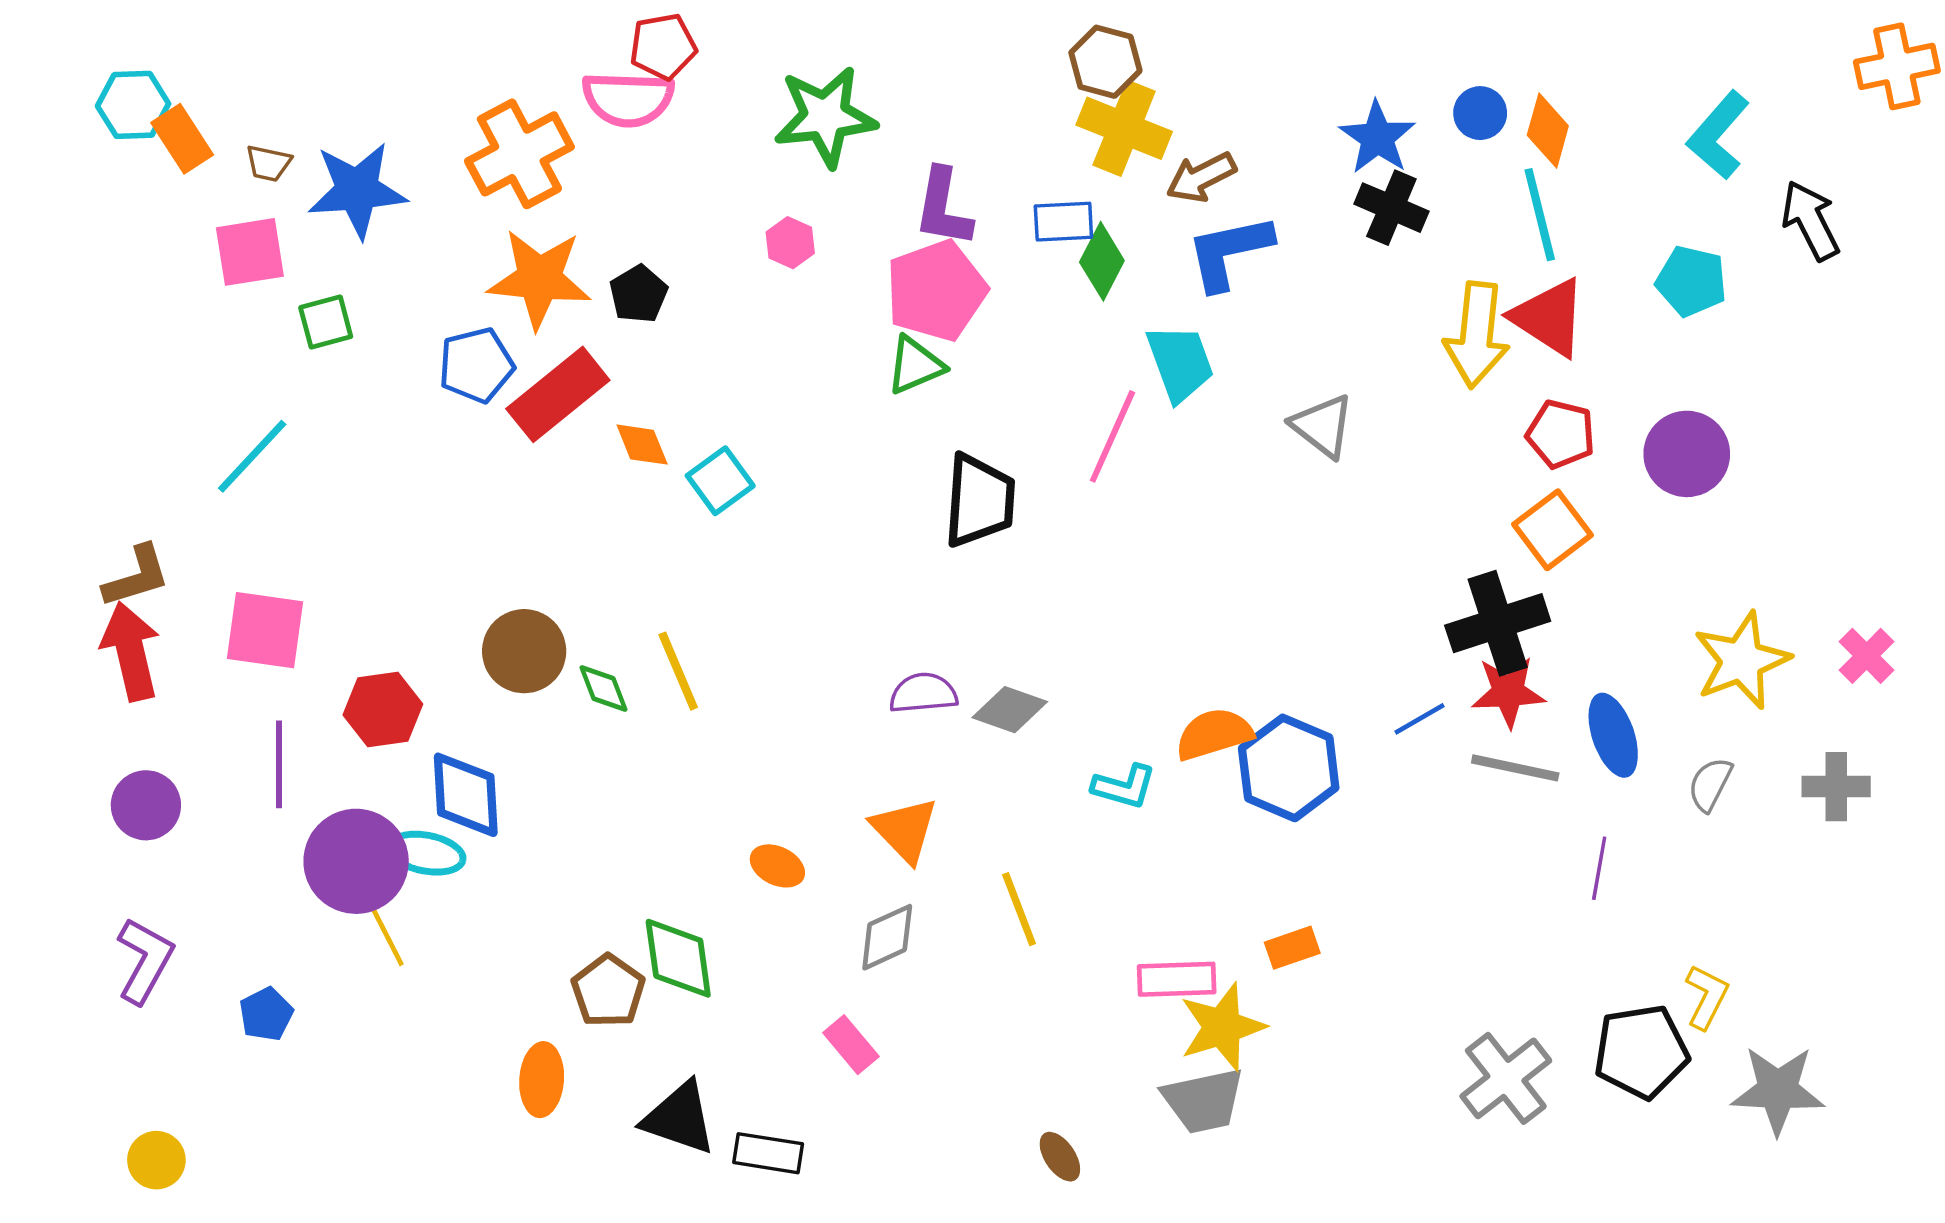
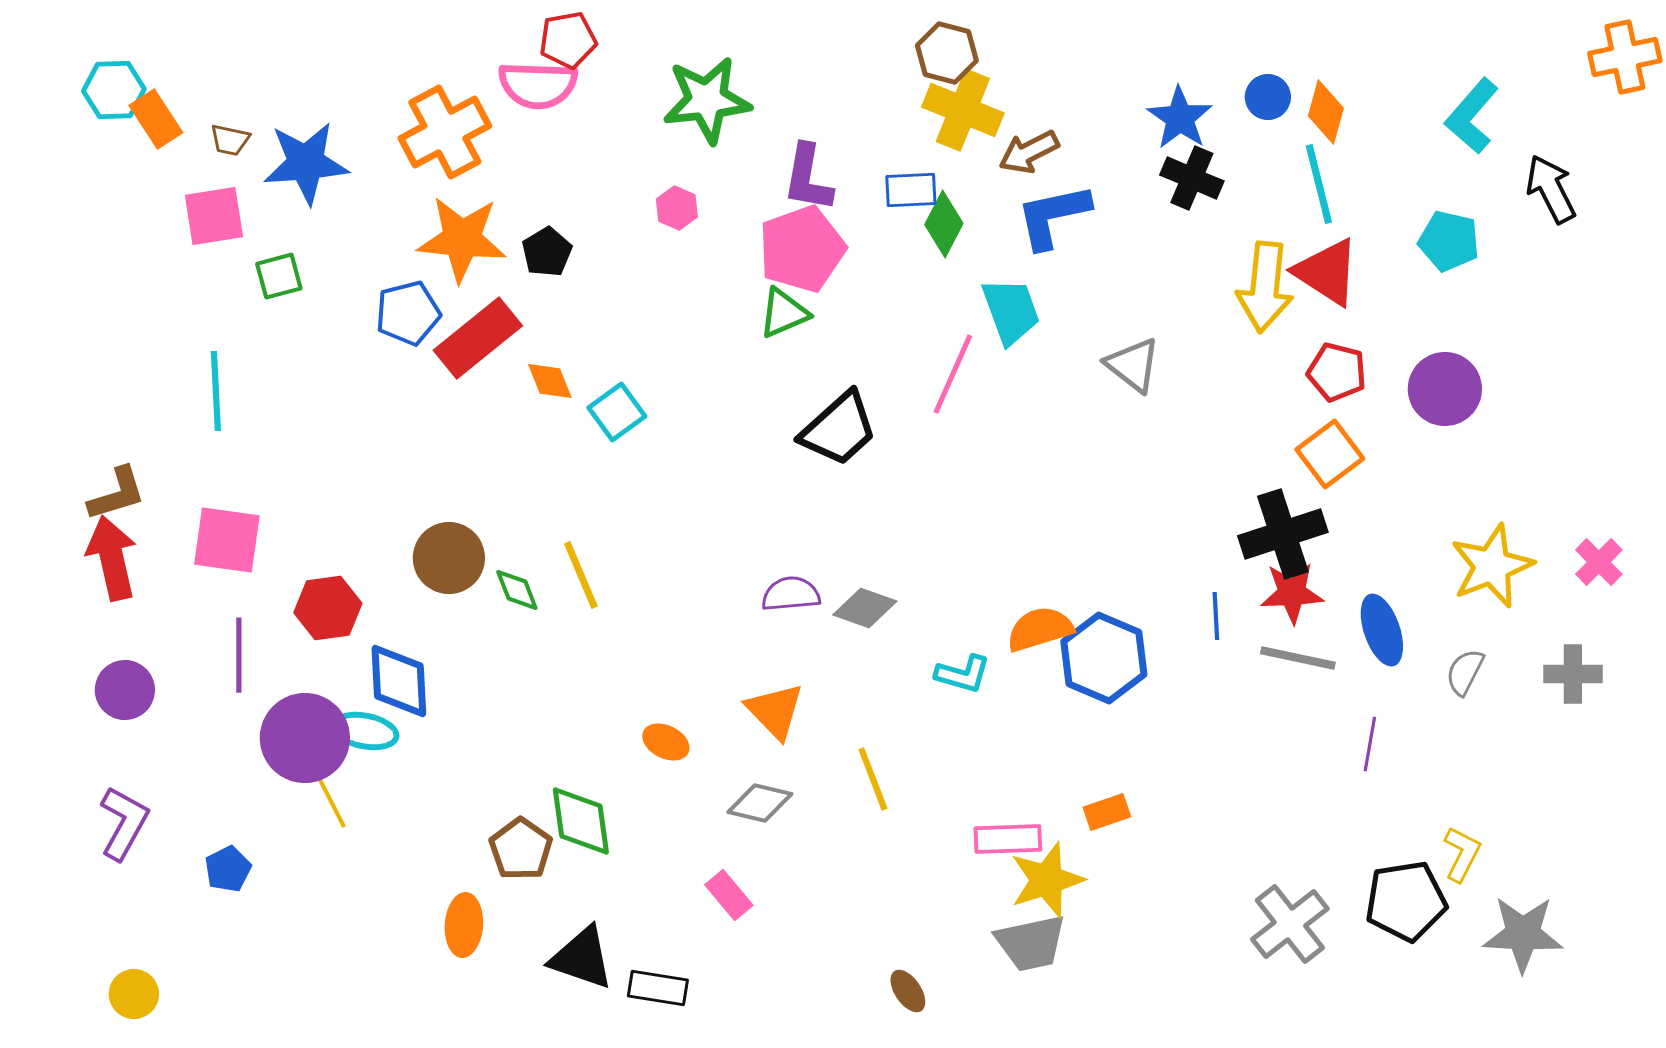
cyan line: (252, 456) -> (216, 391), turned -46
black trapezoid: (979, 501) -> (839, 429), turned 44
blue line: (1419, 719) -> (1216, 616), turned -63
gray diamond: (887, 937) -> (760, 803), turned 38

